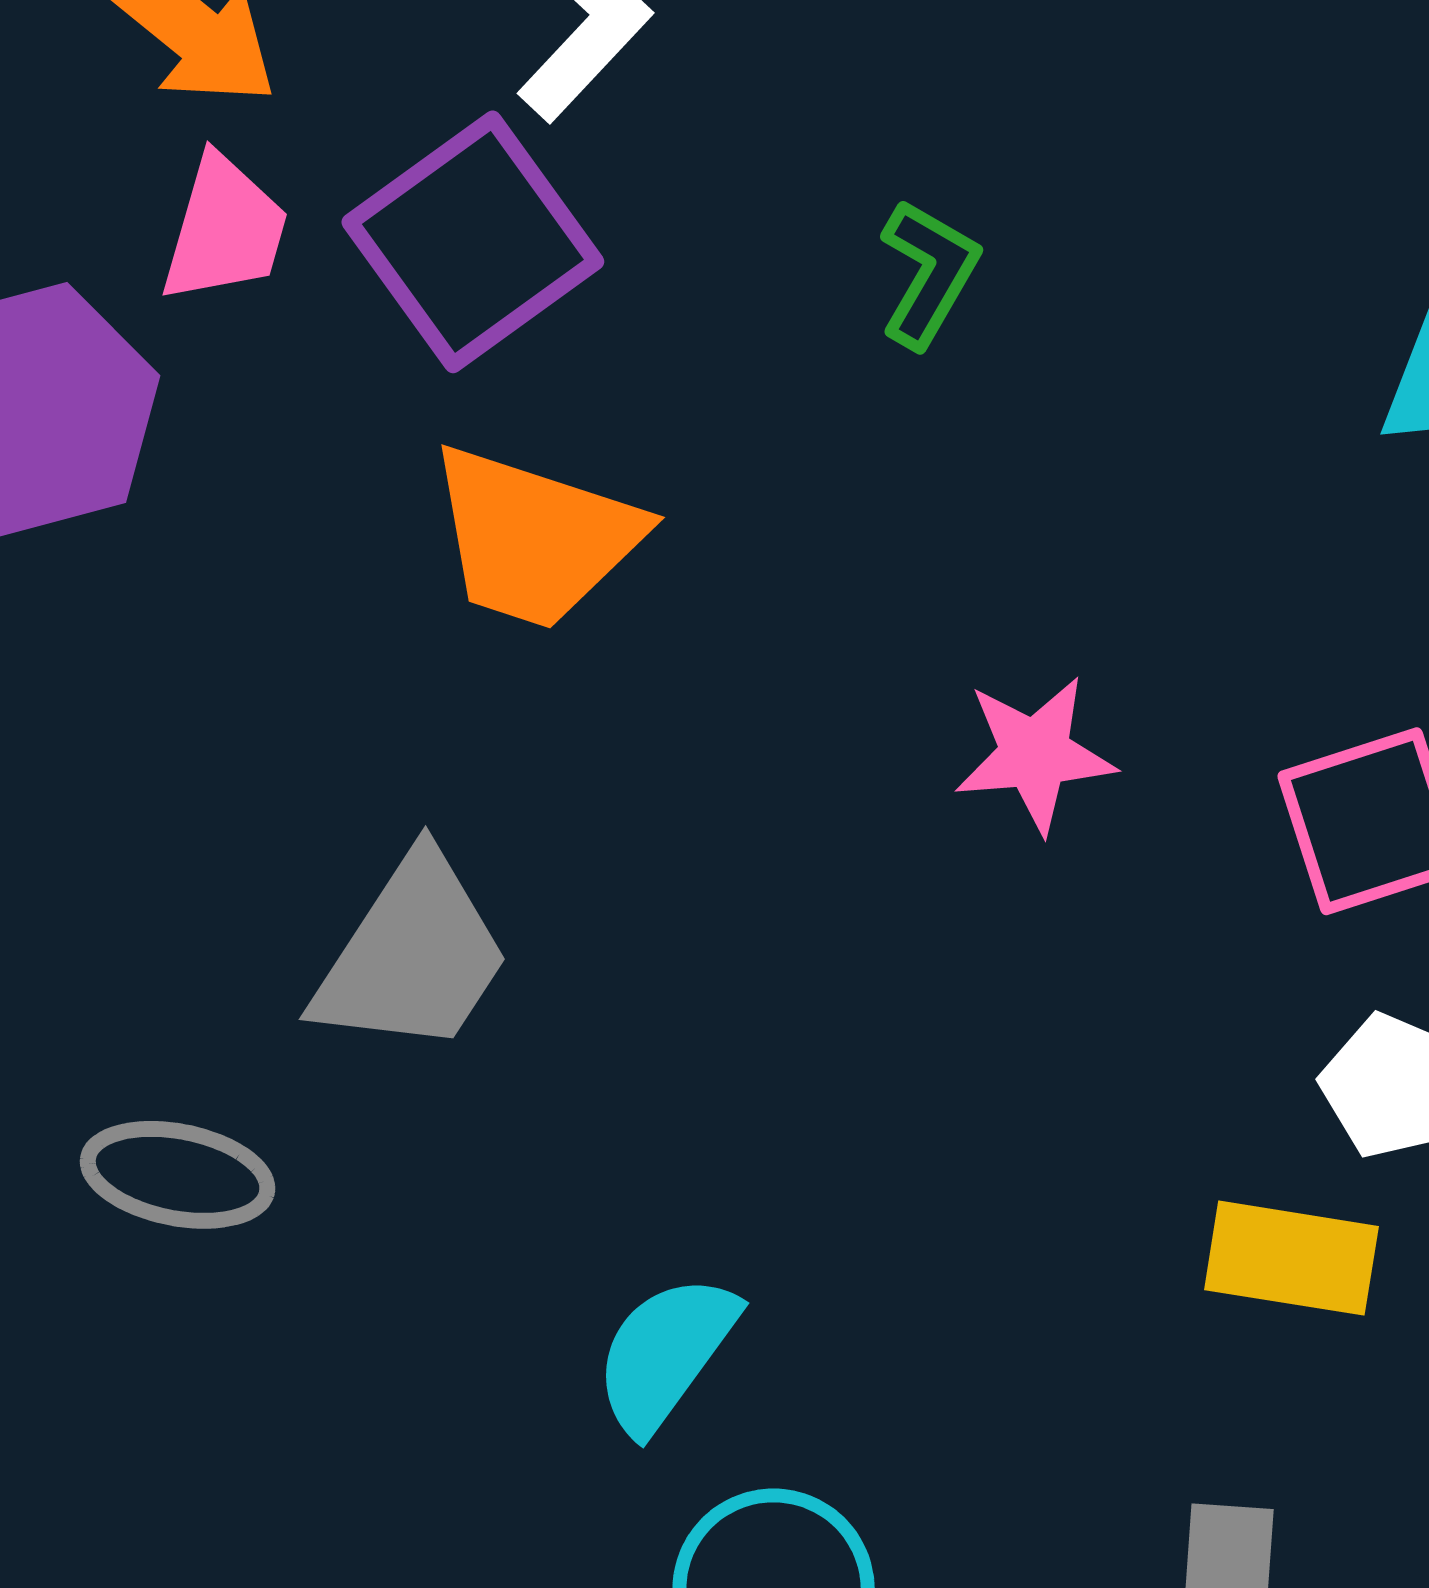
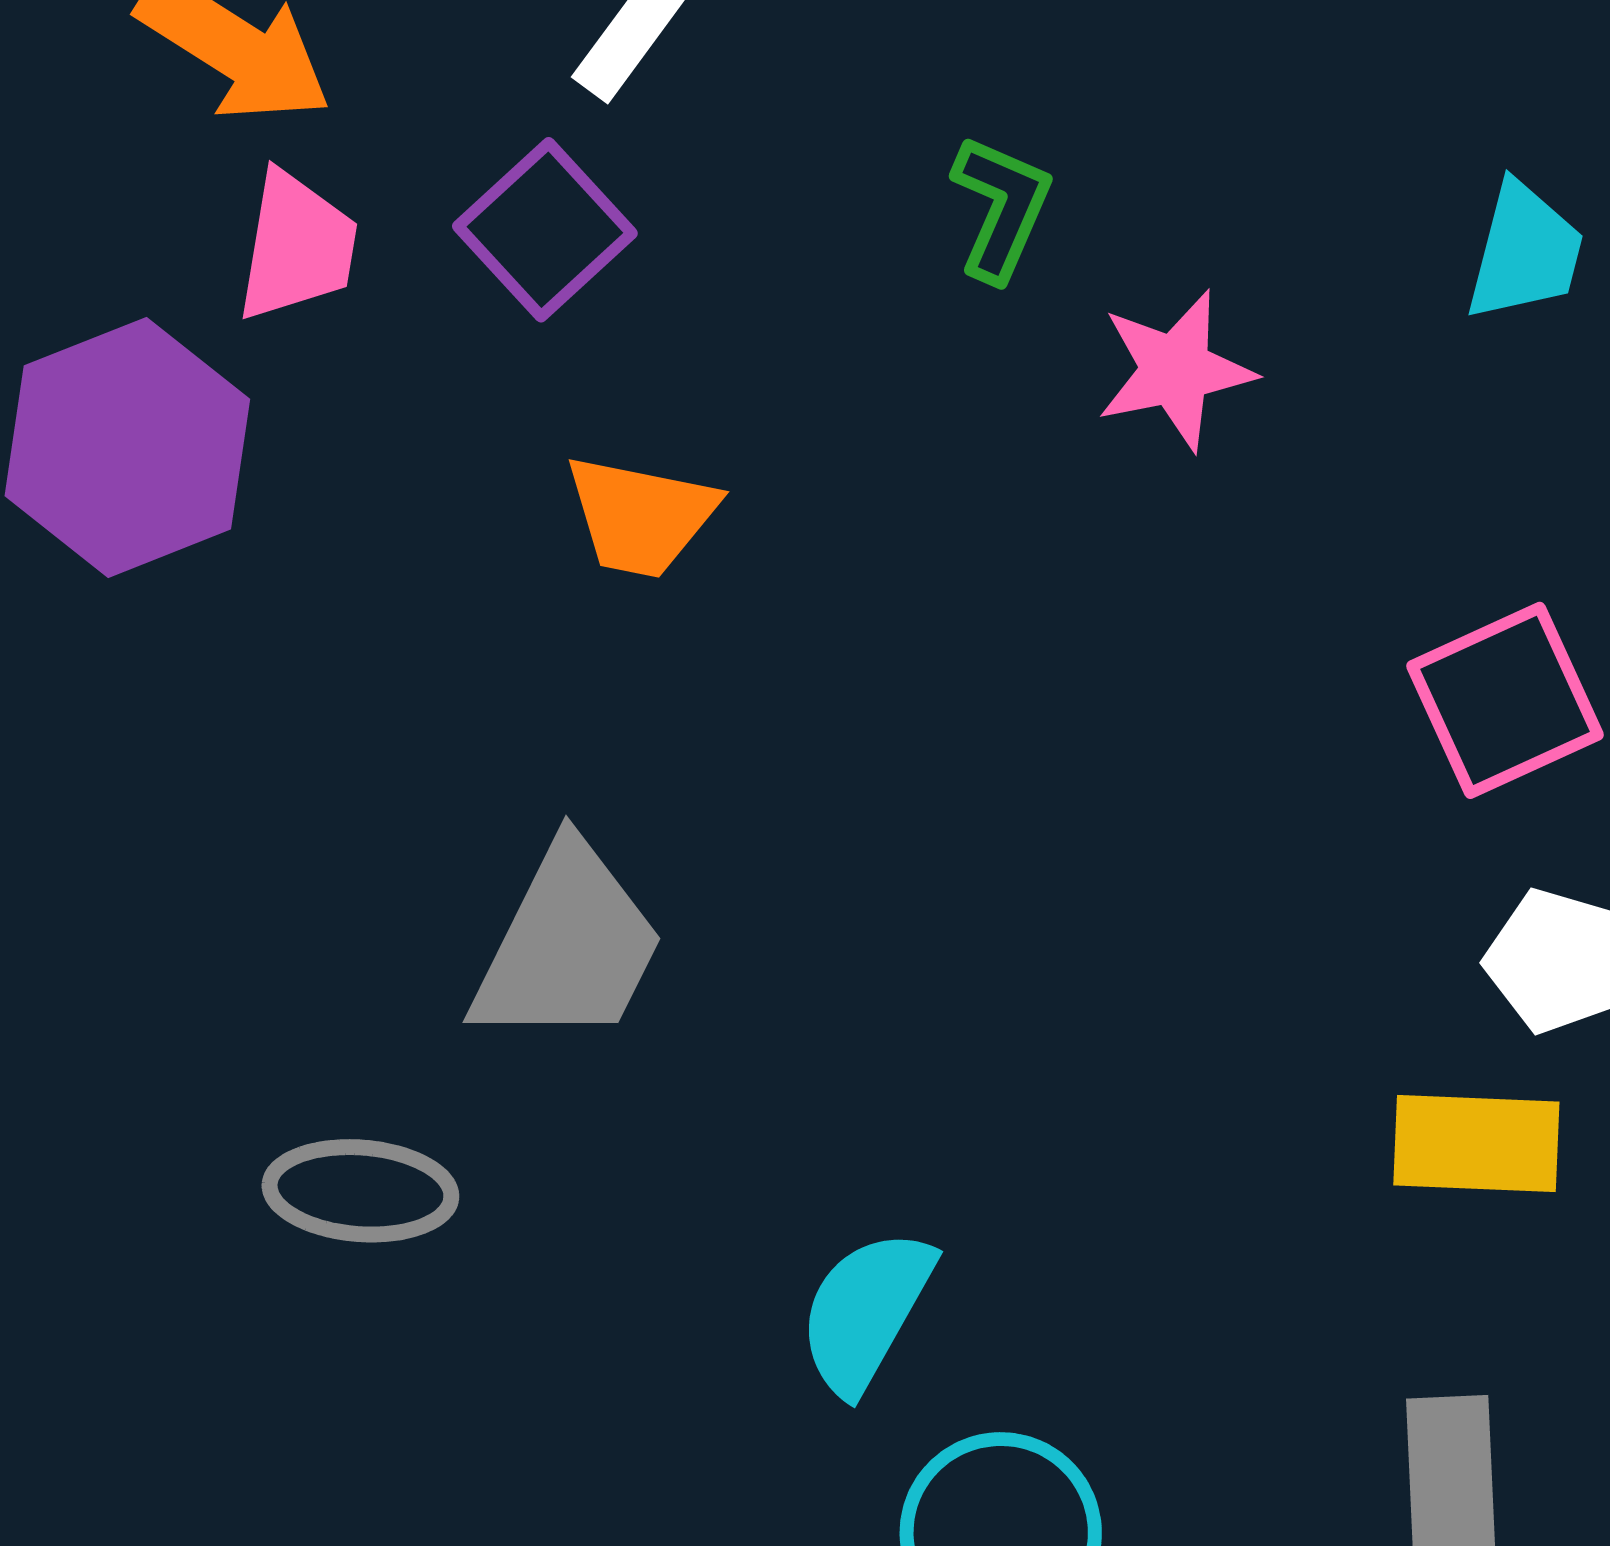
purple square: (473, 242) -> (545, 230), size x0.7
orange trapezoid: (535, 537) -> (641, 516), size x0.7
pink star: (1035, 754) -> (1176, 370), moved

